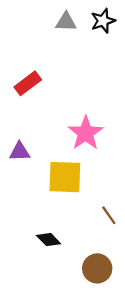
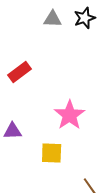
yellow square: (65, 177) -> (52, 153), size x0.7

